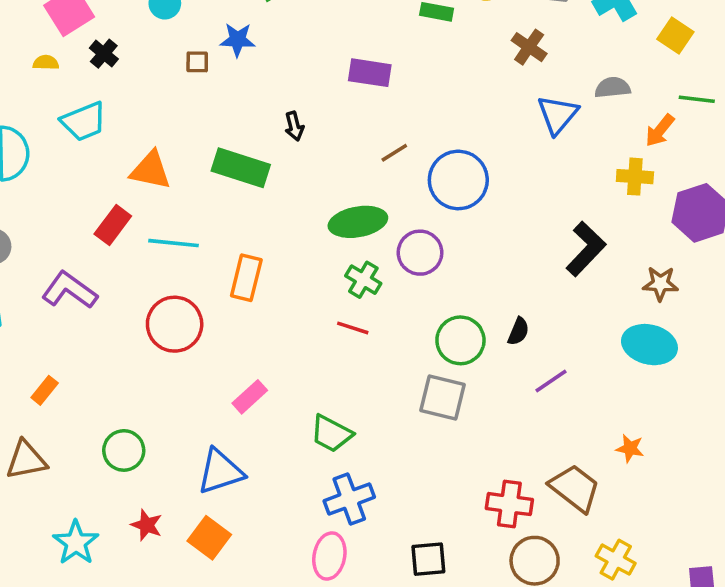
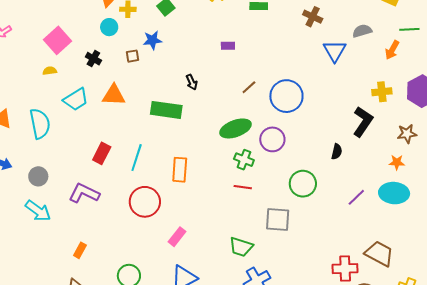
black cross: (104, 54) -> (93, 59), moved
purple rectangle: (370, 73) -> (228, 46), size x0.6
orange triangle: (151, 170) -> (114, 95), moved
yellow cross: (635, 177) -> (382, 92), moved
cyan line: (174, 243) -> (137, 158), turned -68
black semicircle: (518, 331) -> (337, 152), moved
cyan ellipse: (649, 345) -> (394, 193), moved
pink rectangle: (250, 397) -> (177, 237), moved
gray square: (442, 397) -> (278, 219), moved
orange star: (630, 448) -> (397, 162), moved

